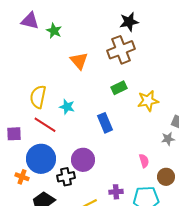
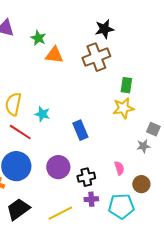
green star: (54, 31) -> (38, 38), moved
orange triangle: (79, 61) -> (54, 55), moved, turned -42
green rectangle: (119, 88) -> (126, 85), moved, turned -56
black cross: (66, 177) -> (86, 177), moved

